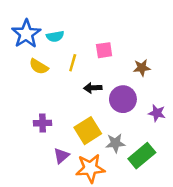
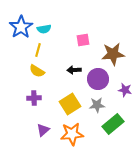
yellow line: (73, 63) -> (38, 50), moved
yellow semicircle: (39, 66) -> (37, 71), moved
brown star: (142, 68) -> (113, 54), size x1.6
gray star: (115, 143) -> (97, 105), moved
purple triangle: (61, 156) -> (43, 130), moved

